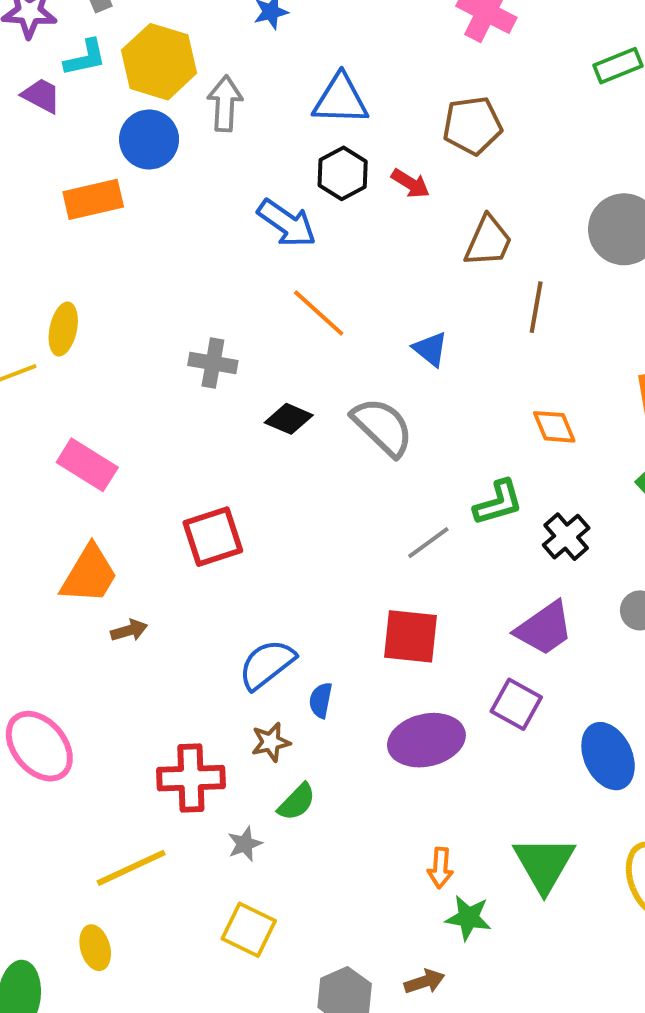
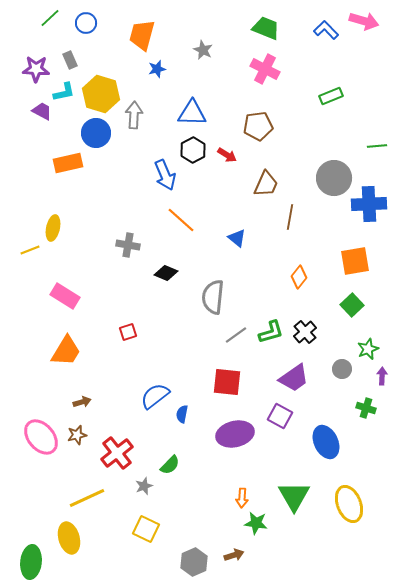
blue arrow: (287, 223) -> (165, 175), turned 32
gray semicircle: (383, 427) -> (213, 297), moved, turned -128
orange diamond: (554, 427) -> (299, 277), turned 60
green L-shape: (498, 503) -> (271, 332), moved
red square: (213, 537) -> (128, 332), size x0.6
brown arrow: (129, 630) -> (82, 402), moved
brown star: (271, 742) -> (77, 435), moved
red cross: (191, 778) -> (117, 453), turned -36
yellow ellipse: (95, 948) -> (69, 538), size x1.4

